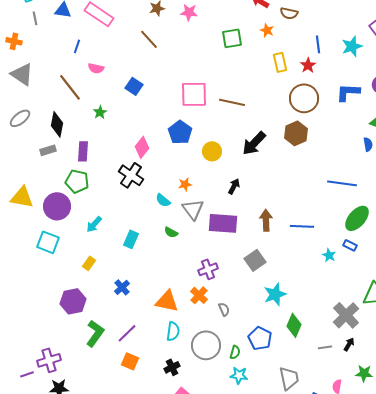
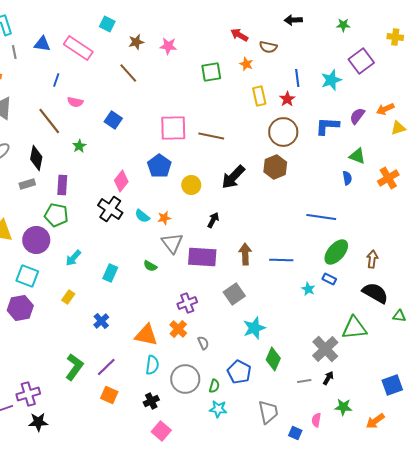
cyan semicircle: (163, 200) -> (142, 216), moved
purple hexagon: (73, 301) -> (20, 308), moved

